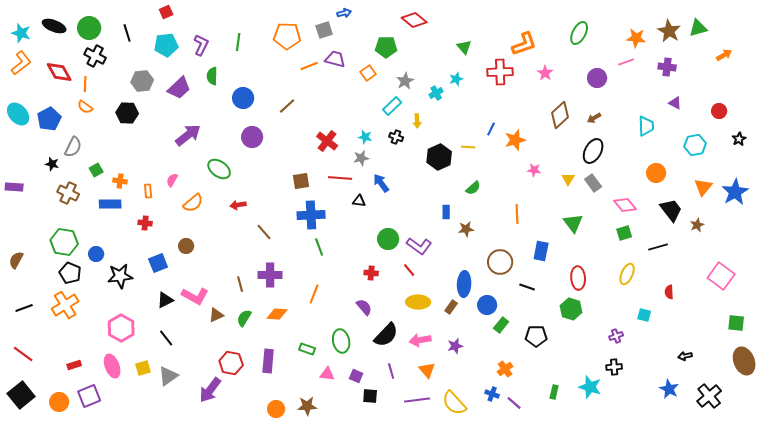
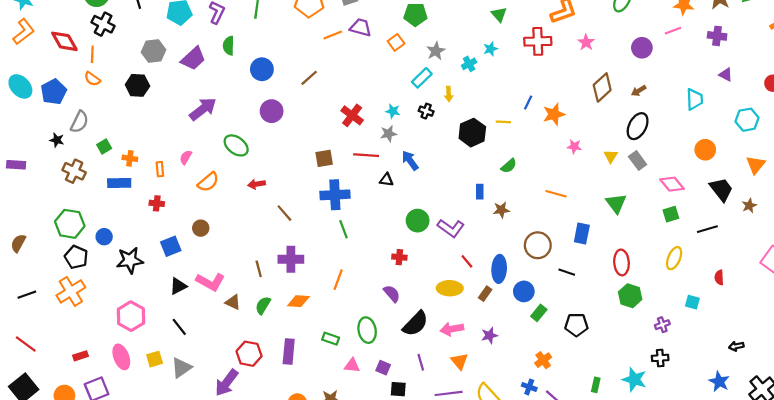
orange line: (517, 214) -> (556, 194), turned -72
red line: (409, 270) -> (467, 261), moved
green hexagon: (571, 309) -> (630, 296), moved
brown triangle: (216, 315) -> (233, 302), turned 49

